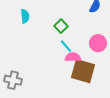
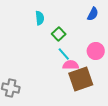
cyan semicircle: (25, 16) -> (40, 18), moved
brown square: (83, 71) -> (81, 79), turned -35

